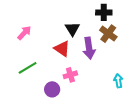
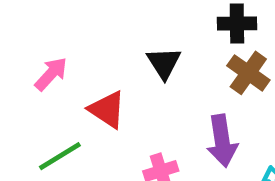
purple arrow: (89, 48) -> (222, 141), moved
red triangle: (62, 49) -> (107, 110), moved

